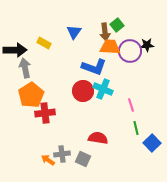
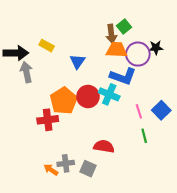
blue triangle: (74, 32) -> (77, 61), moved
blue L-shape: (94, 67) -> (123, 76), moved
orange pentagon: (31, 95) -> (64, 101), moved
blue square: (152, 143) -> (161, 110), moved

